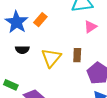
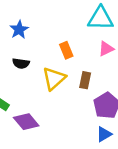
orange rectangle: (40, 20) -> (66, 50), moved, turned -72
blue star: (17, 22) -> (19, 30), size x0.7

